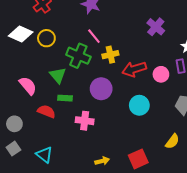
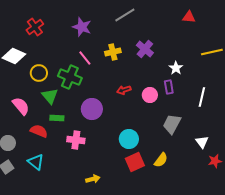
yellow circle: (46, 38) -> (39, 73), moved
yellow cross: (110, 55) -> (113, 52), moved
red arrow: (134, 69) -> (124, 90), size x0.6
cyan circle: (139, 105) -> (129, 139), moved
cyan triangle: (44, 155) -> (36, 162), moved
red square: (138, 159) -> (135, 162), moved

